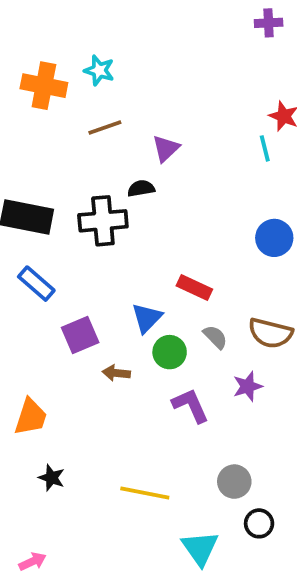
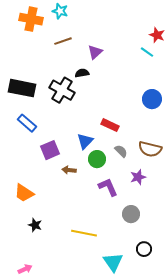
cyan line: (265, 148) -> (147, 52), turned -40
black cross: (103, 221) -> (62, 90), turned 35
orange trapezoid: (31, 417) -> (24, 193), turned 105
gray circle: (234, 482) -> (131, 214), moved

